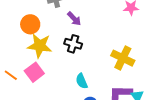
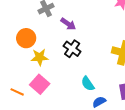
black cross: (73, 44) -> (72, 49), turned 30
yellow star: (40, 46) -> (40, 57), size x0.7

